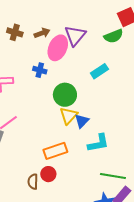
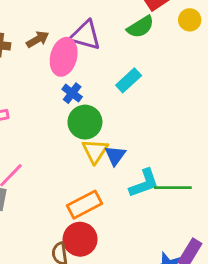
purple triangle: (75, 36) -> (85, 35), turned -45
blue cross: (40, 70) -> (72, 93), moved, turned 32
red circle: (48, 174) -> (80, 239), size x1.5
green line: (113, 176) -> (173, 188), moved

